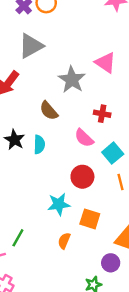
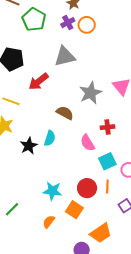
brown semicircle: (49, 111) -> (65, 113), turned 144
red cross: (102, 114) -> (108, 127), turned -32
black star: (14, 140) -> (29, 146), moved
red circle: (82, 177) -> (87, 188), moved

